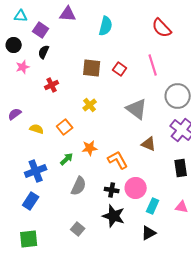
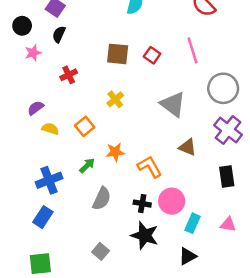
purple semicircle: (15, 114) -> (36, 108), moved

